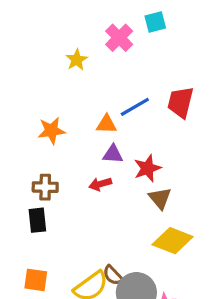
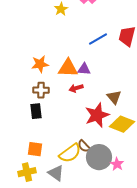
orange triangle: (107, 124) -> (68, 68), moved, size x1.5
orange star: (51, 131) -> (40, 64), moved
red star: (147, 168) -> (97, 115), moved, size x1.4

